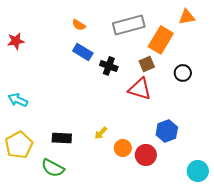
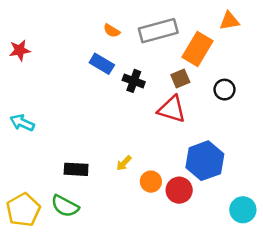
orange semicircle: (79, 25) -> (112, 31), moved
blue hexagon: (167, 131) -> (205, 161), size x1.4
yellow pentagon: (19, 145) -> (23, 210), moved

